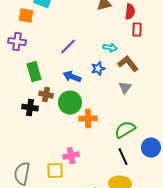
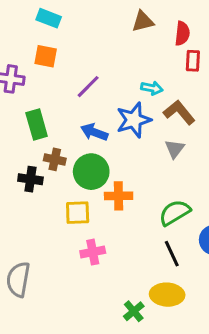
orange square: (26, 16) -> (46, 56), moved
blue star: (98, 69) -> (134, 120), size x1.6
yellow square: (55, 171) -> (78, 213), moved

